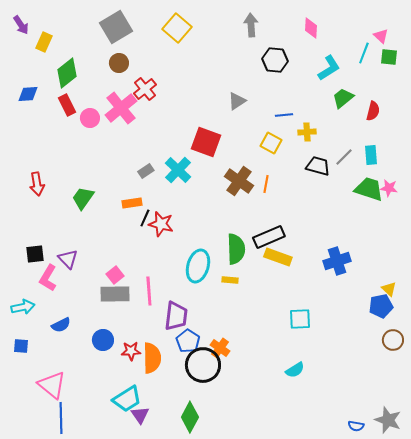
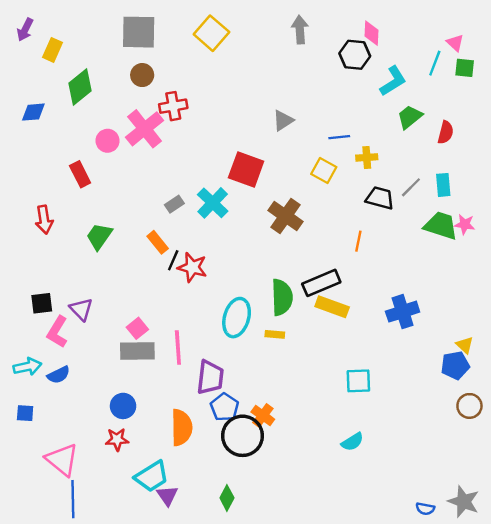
purple arrow: (21, 25) -> (25, 30), turned 60
gray square: (116, 27) -> (139, 32), turned 32
black hexagon: (275, 60) -> (355, 55), moved
red cross: (145, 89) -> (173, 106), turned 30
red rectangle: (67, 105) -> (80, 174), moved
orange line: (266, 184) -> (358, 241), moved
orange rectangle: (132, 203) -> (158, 242), turned 60
blue semicircle: (61, 325) -> (59, 375), moved
red star: (131, 351) -> (117, 439), moved
green diamond: (190, 417) -> (227, 498), size x0.7

